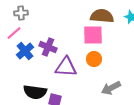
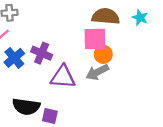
orange circle: (94, 59) -> (103, 54), moved
gray arrow: (111, 88) -> (97, 72), moved

